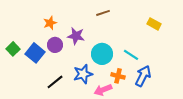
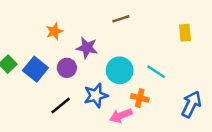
yellow rectangle: (154, 24) -> (185, 33), turned 56
purple circle: (55, 45) -> (67, 68), moved
blue arrow: (143, 76) -> (191, 104), moved

